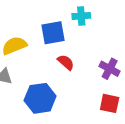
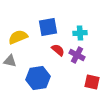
cyan cross: (81, 16) -> (80, 33), moved
purple cross: (110, 69) -> (77, 55), moved

